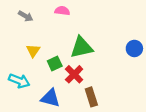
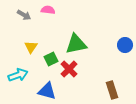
pink semicircle: (62, 11) -> (48, 10), moved
cyan arrow: (19, 81) -> (18, 75), turned -42
brown rectangle: (91, 97) -> (112, 90), moved

